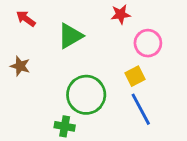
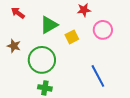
yellow square: (135, 76) -> (72, 37), moved
green circle: (86, 95) -> (42, 60), moved

